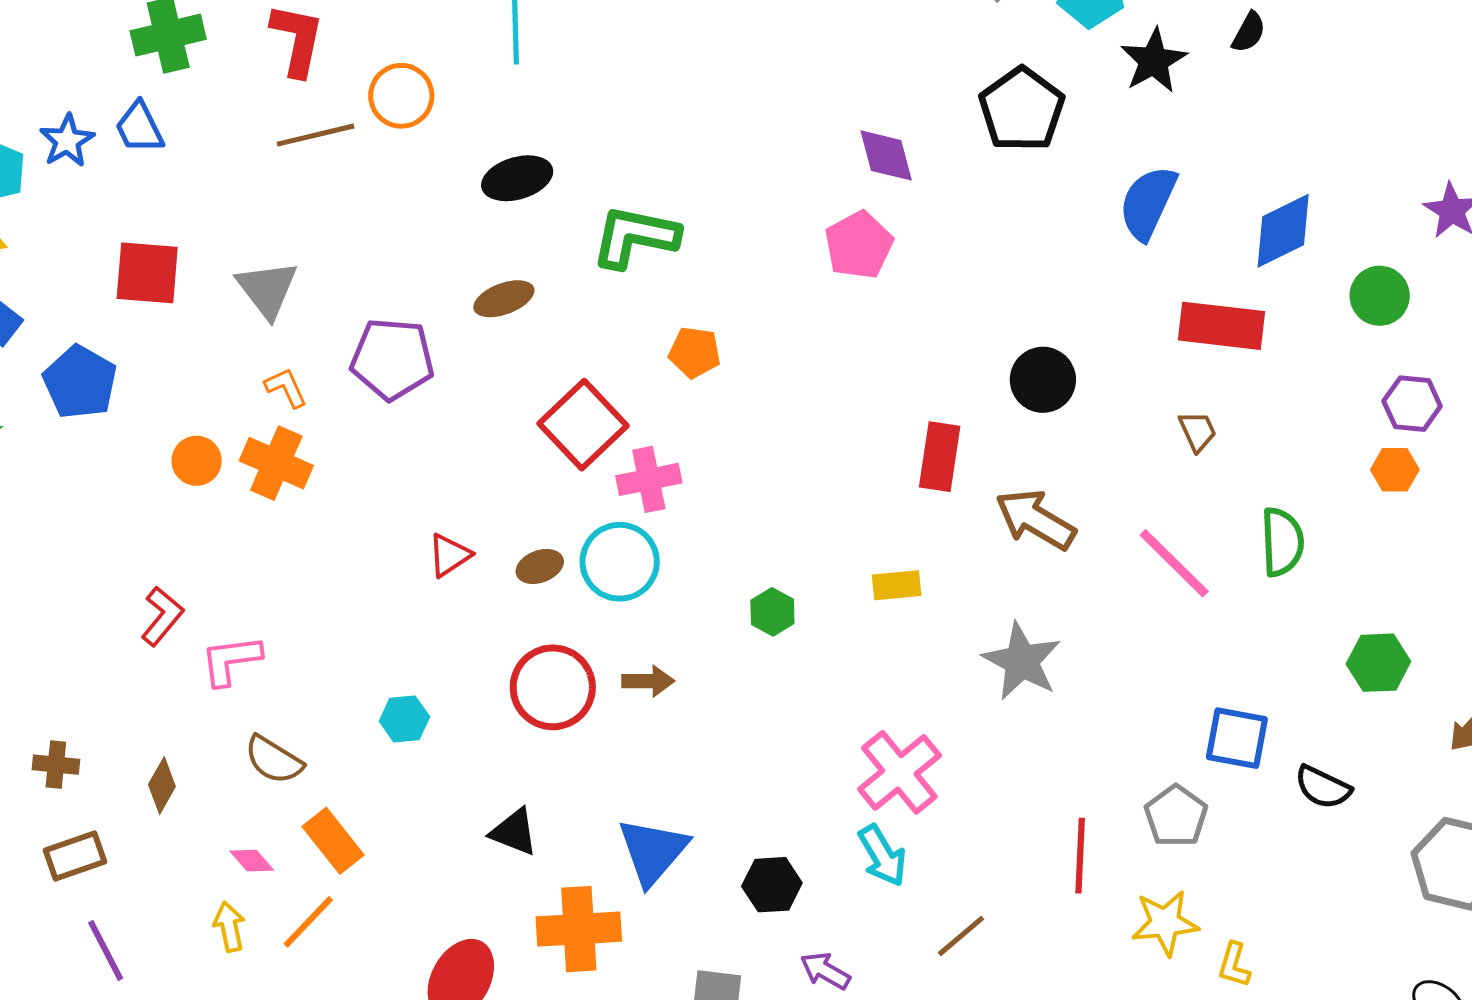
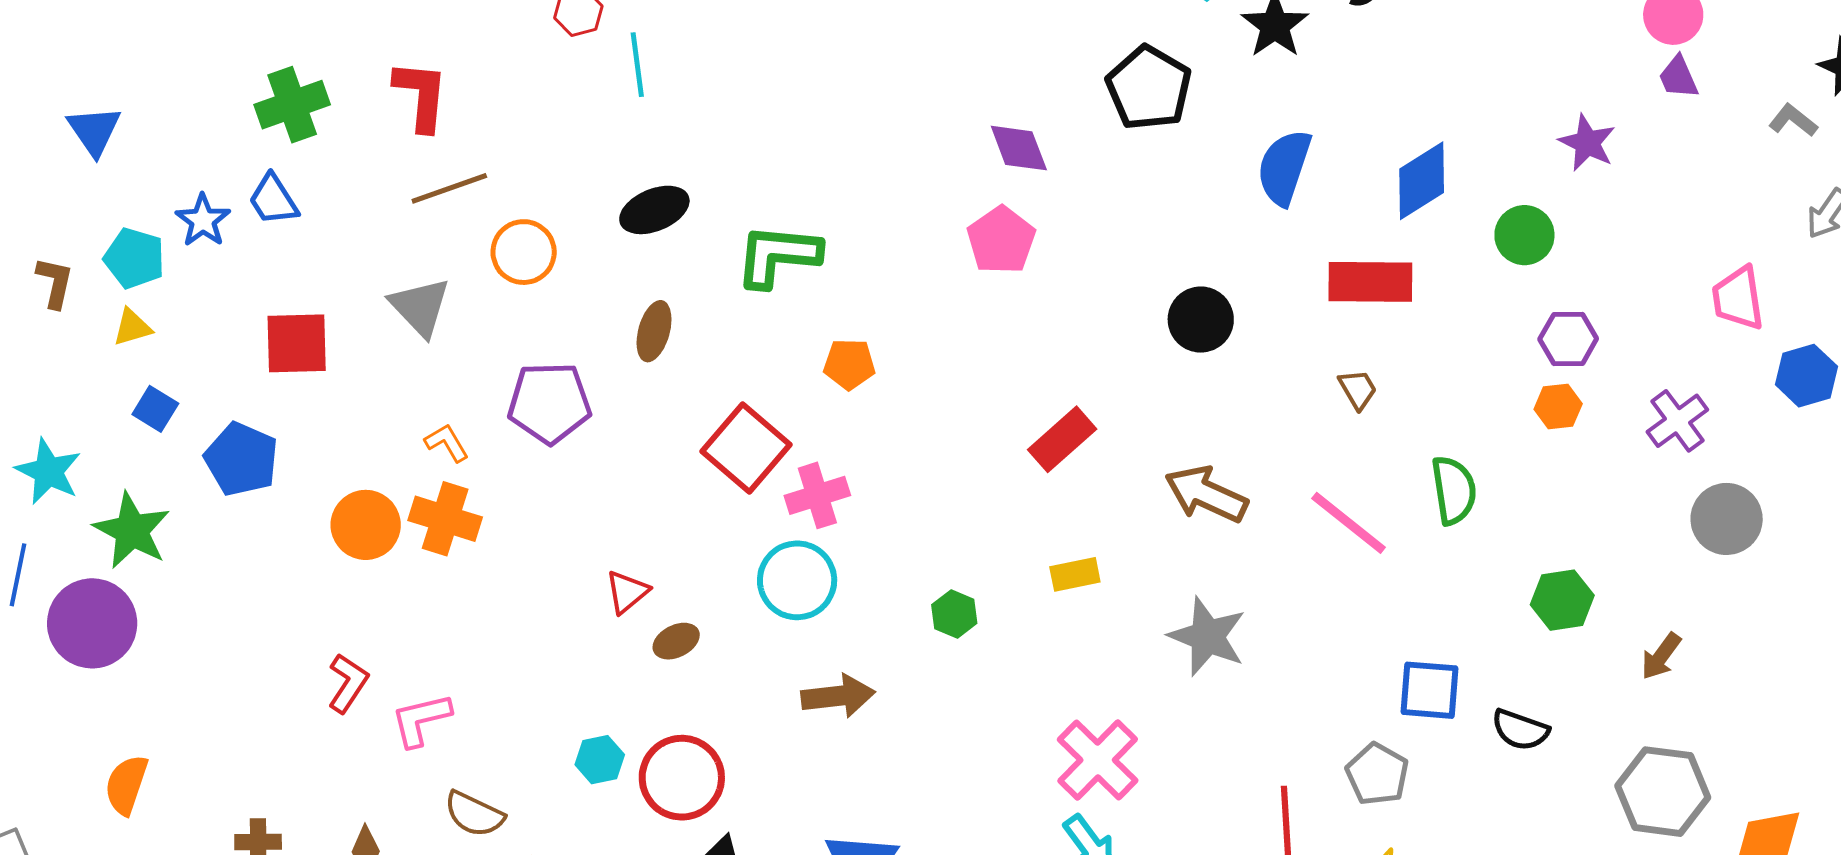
orange circle: (401, 96) -> (524, 252), moved
gray triangle: (267, 289) -> (420, 307), moved
brown ellipse: (504, 299) -> (654, 331), turned -48
black circle: (1043, 380) -> (1201, 320), moved
red rectangle: (940, 457) -> (1062, 439), moved, turned 46
orange circle: (197, 461) -> (366, 525), size x1.4
brown ellipse: (540, 566) -> (676, 641), moved
brown arrow: (648, 681) -> (838, 696), size x1.4
red circle: (553, 687) -> (682, 778), moved

